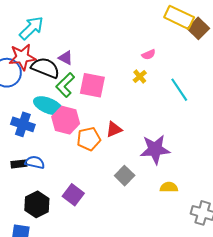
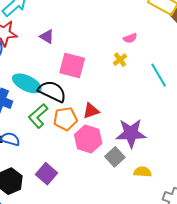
black semicircle: (45, 68) -> (52, 91), moved
green L-shape: (65, 85) -> (38, 116), moved
pink hexagon: (66, 120) -> (88, 139), moved
gray square: (125, 176) -> (115, 157), moved

